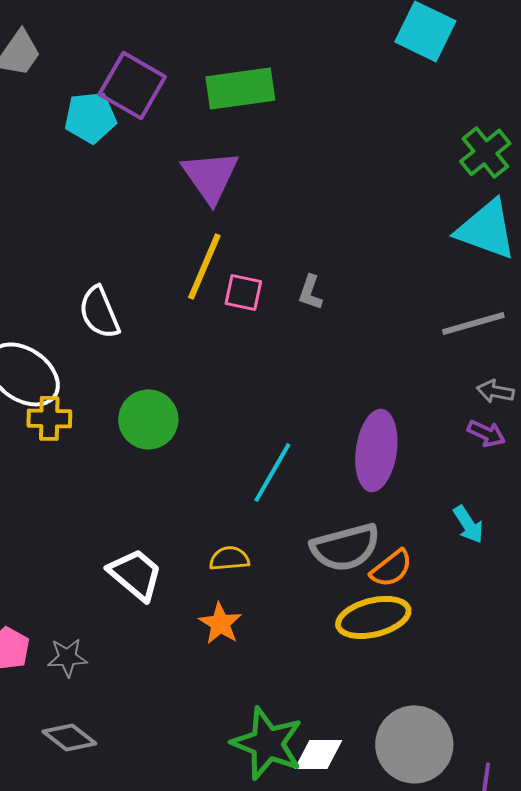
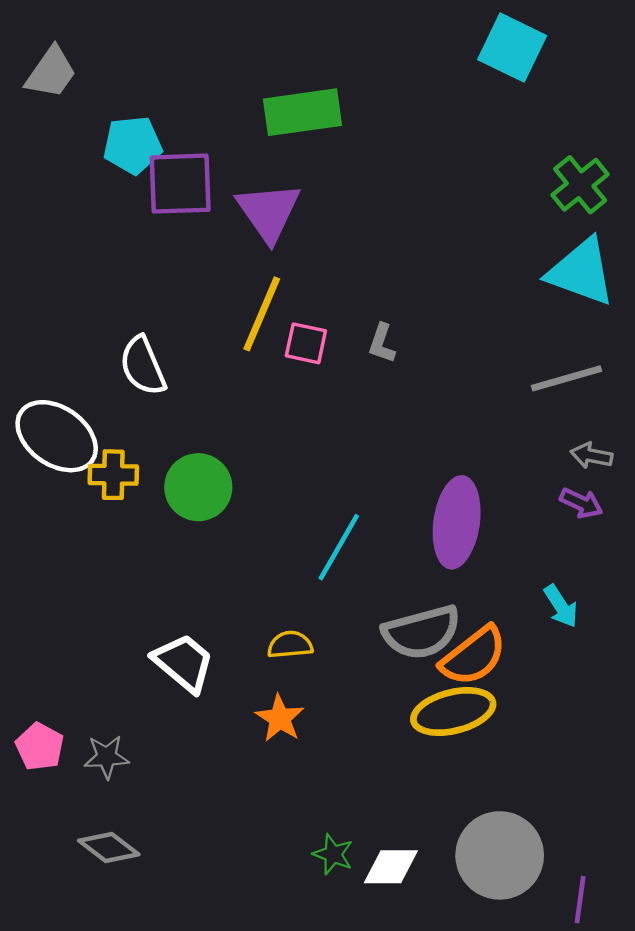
purple square: (132, 85) -> (180, 184), moved, turned -32
yellow cross: (49, 418) -> (113, 475), moved
orange semicircle: (391, 568) -> (474, 656), size x1.4
green star: (267, 743) -> (333, 854), size x0.5

